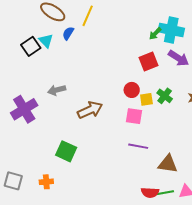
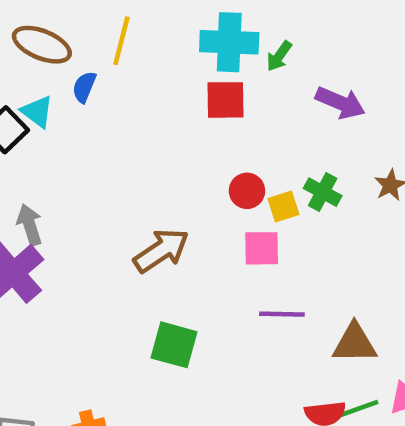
cyan cross: (171, 30) -> (229, 42), moved
red square: (148, 61) -> (226, 100), moved, turned 30
gray arrow: (57, 90) -> (30, 225), moved, turned 96
green square: (66, 151) -> (174, 345), moved

